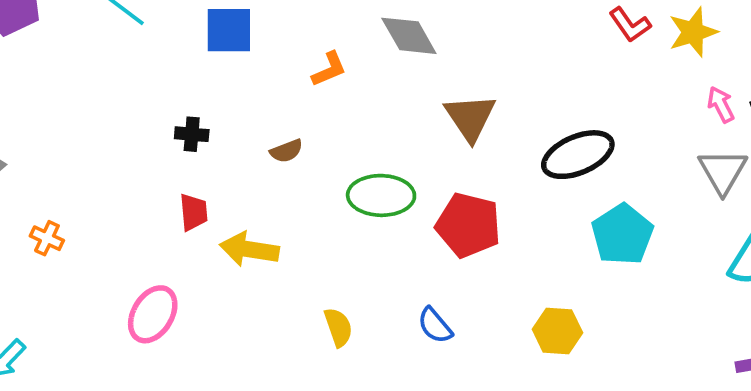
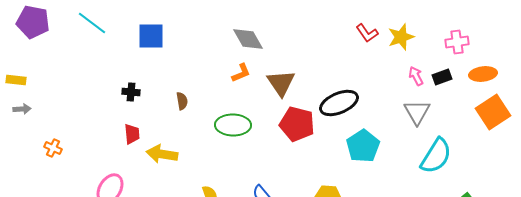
orange L-shape: (329, 69) -> (241, 73), moved
brown semicircle: (286, 151) -> (182, 101), turned -78
red pentagon: (468, 225) -> (297, 124), moved

